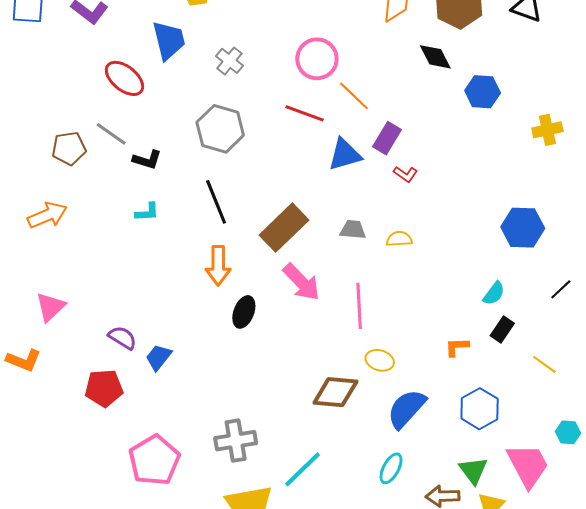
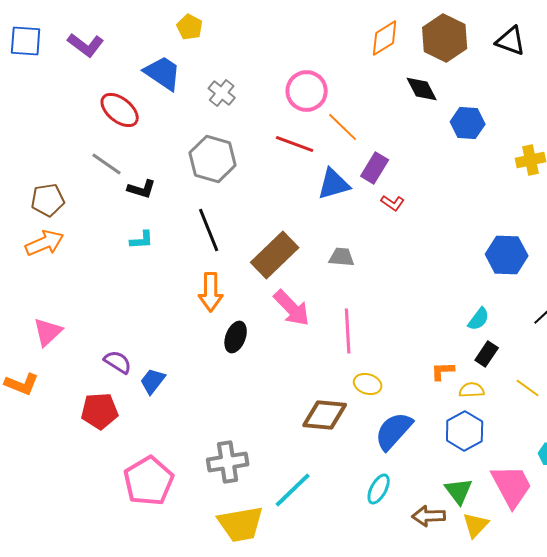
blue trapezoid: (169, 40) -> (163, 73), turned -42
brown pentagon: (69, 148) -> (48, 200), moved
yellow semicircle: (399, 239) -> (472, 390), moved

